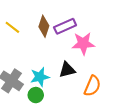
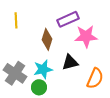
brown diamond: (44, 26) -> (47, 39), moved
yellow line: (12, 27) -> (16, 20), turned 49

